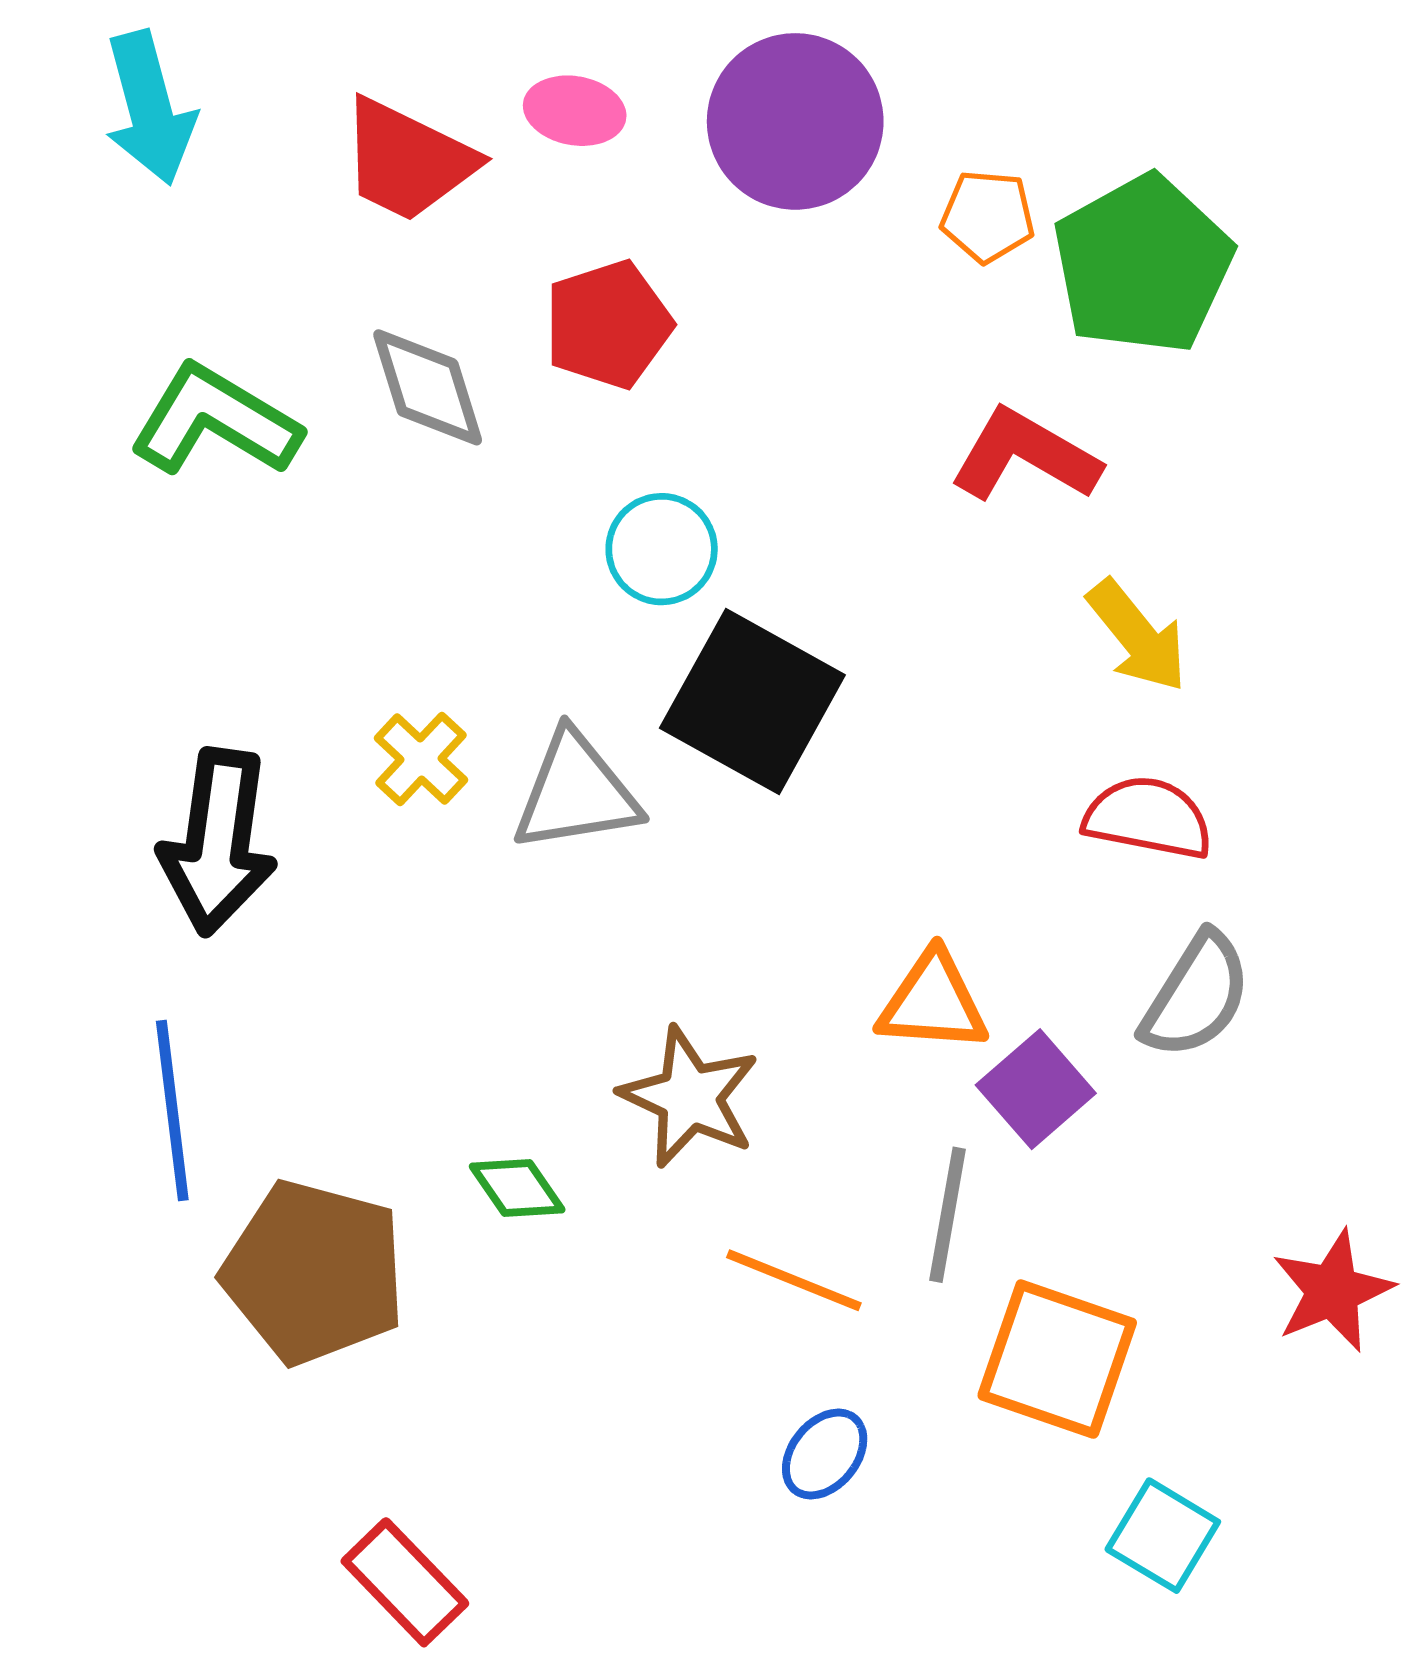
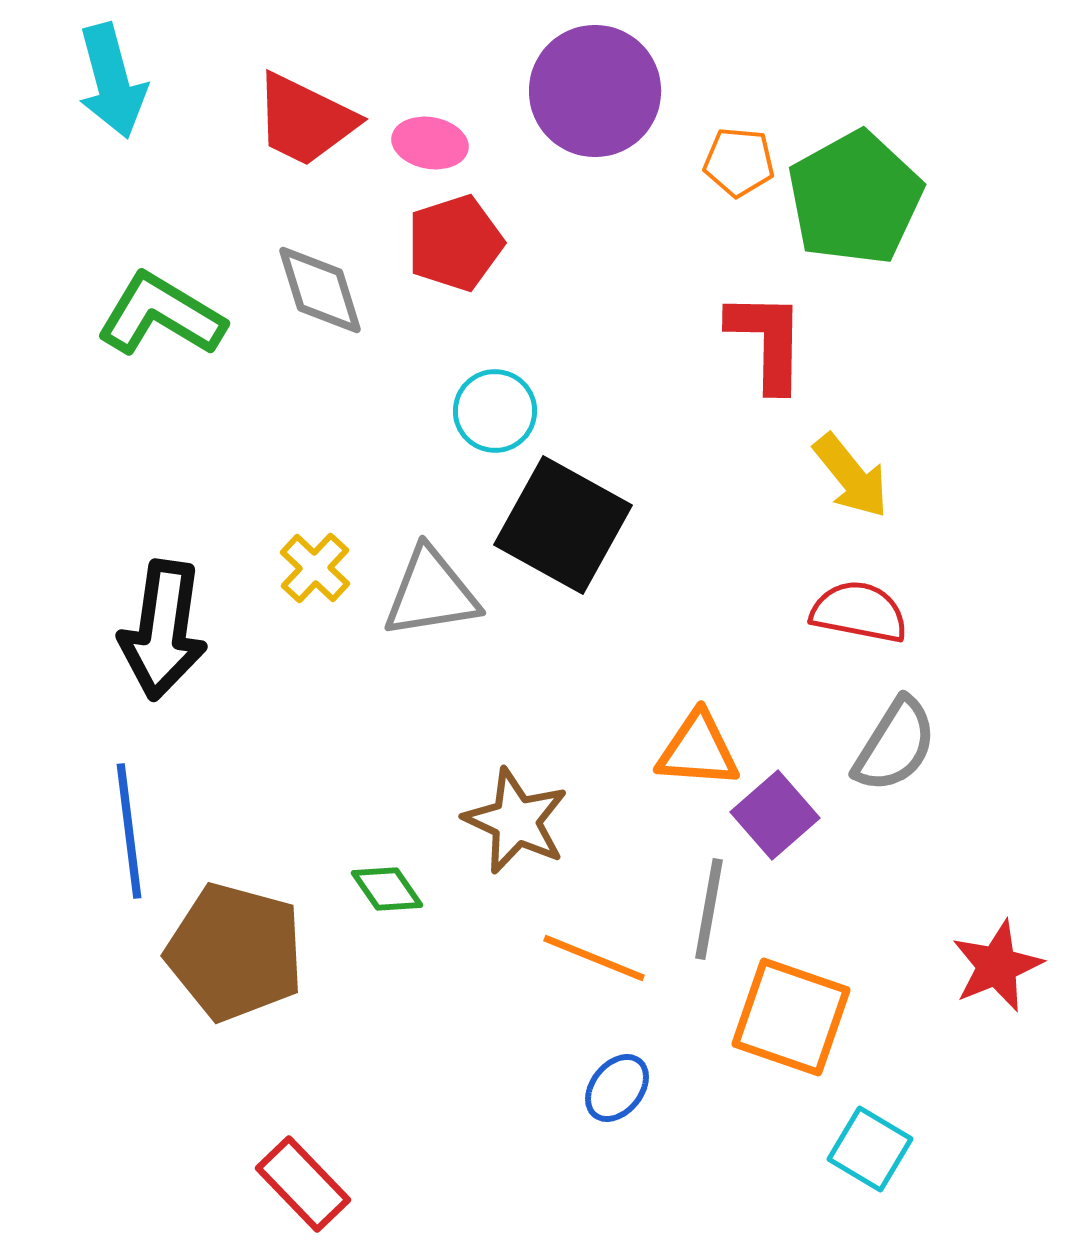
pink ellipse: (575, 111) -> (430, 143), moved
red L-shape: (1025, 456) -> (767, 341), turned 61

